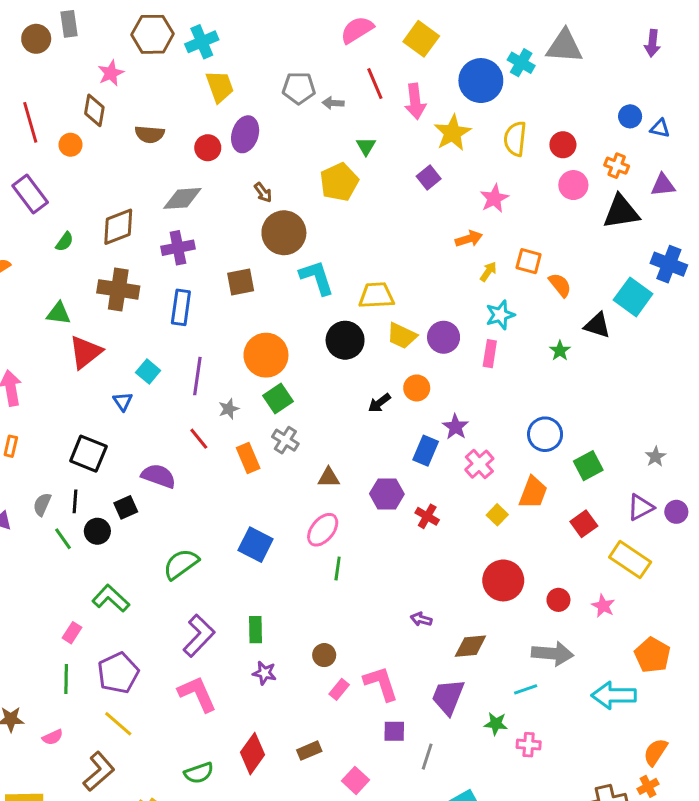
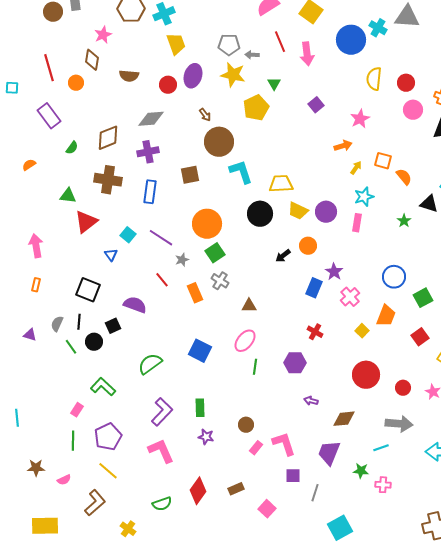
yellow star: (453, 133) -> (233, 75), moved, turned -30
purple line: (197, 376) -> (161, 238), turned -65
purple hexagon: (387, 494) -> (295, 363), moved

